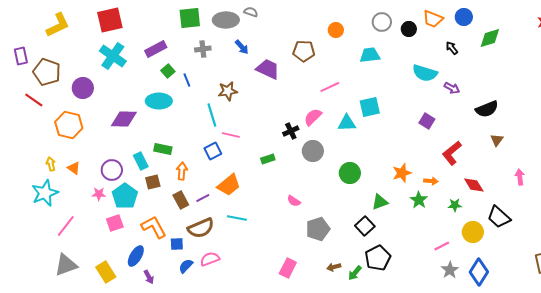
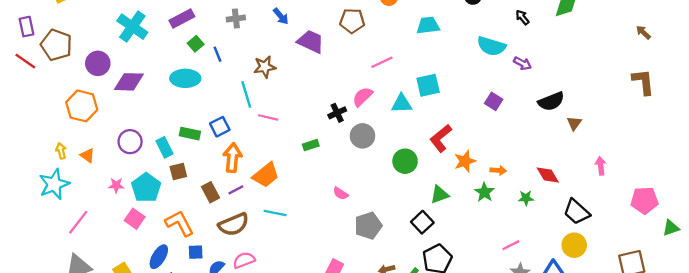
red line: (34, 100) -> (25, 61), moved
black semicircle: (487, 109) -> (551, 101), moved
purple diamond: (124, 119) -> (129, 82), moved
blue square: (213, 151) -> (220, 127), moved
red L-shape: (452, 153) -> (441, 138), moved
purple circle: (112, 170) -> (130, 142), moved
orange arrow: (182, 171) -> (232, 158), moved, size x1.4
pink square: (115, 223) -> (135, 219), turned -36
yellow circle: (473, 232) -> (574, 245), moved
blue square: (177, 244) -> (196, 252), moved

